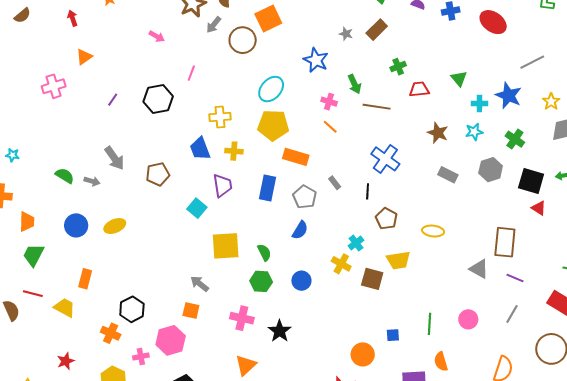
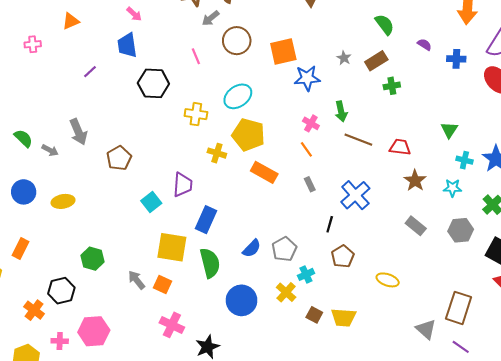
orange square: (268, 19) -> (283, 52), moved
pink arrow: (157, 36) -> (134, 14), moved
blue star: (316, 60) -> (307, 78), turned 30
green cross: (398, 67) -> (392, 86), moved
pink line: (191, 73) -> (196, 56), moved, turned -56
pink cross: (54, 86) -> (33, 44), size x0.7
cyan ellipse: (271, 89) -> (238, 96), moved
red trapezoid: (419, 89) -> (400, 147), moved
black hexagon: (158, 99) -> (153, 83), moved
blue trapezoid: (200, 149) -> (127, 45), moved
yellow cross: (234, 151) -> (217, 153), moved
brown pentagon: (158, 174) -> (119, 158), turned -30
gray rectangle: (335, 183) -> (310, 184), moved
blue rectangle: (268, 188) -> (206, 220), moved
gray pentagon: (305, 197) -> (284, 249), moved
green semicircle: (264, 252) -> (210, 263), size x1.6
yellow trapezoid: (398, 260) -> (344, 317), moved
brown square: (372, 279) -> (314, 315), size x0.7
green hexagon: (261, 281) -> (92, 259), moved
blue circle: (301, 281) -> (242, 300), size x1.5
orange square: (191, 311) -> (163, 285), moved

